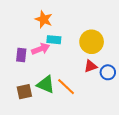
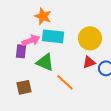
cyan rectangle: (54, 40) -> (53, 36), size x1.5
pink arrow: (41, 49) -> (31, 40), moved
green triangle: (46, 85) -> (45, 62), moved

